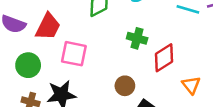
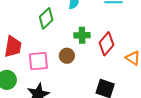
brown circle: (125, 86) -> (67, 56), moved

